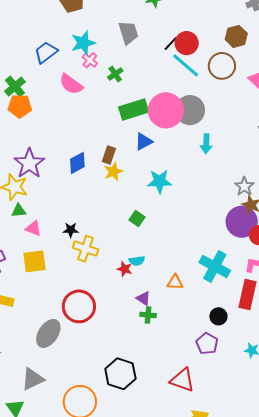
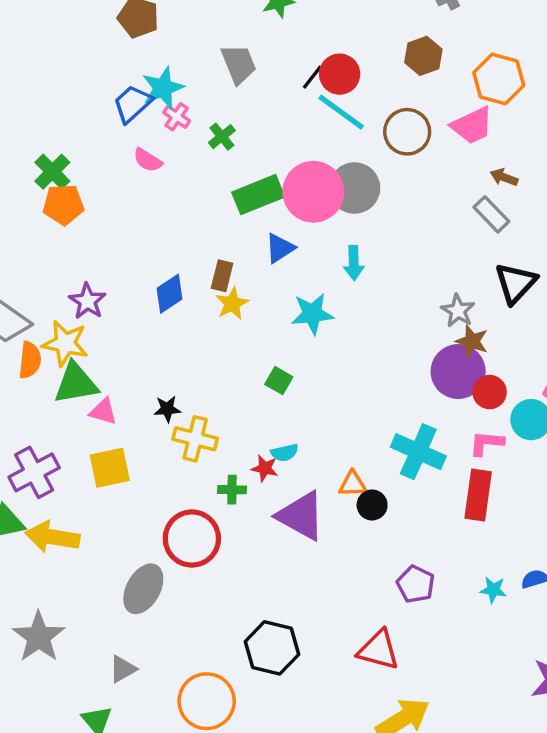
blue trapezoid: (46, 52) -> (133, 104), moved
brown circle: (222, 66) -> (407, 132), moved
pink semicircle: (71, 84) -> (148, 160), size x0.7
cyan arrow: (206, 144) -> (354, 263), moved
purple star: (29, 163) -> (87, 301), size x0.7
green triangle: (19, 211) -> (76, 383), size x1.8
purple triangle: (143, 298) -> (301, 516), size x2.0
green cross: (148, 315) -> (232, 490), moved
black circle: (218, 316) -> (372, 505), moved
gray triangle: (33, 379) -> (123, 669), size x0.7

